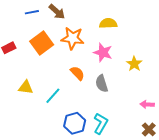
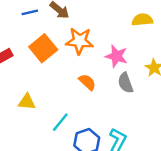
yellow semicircle: (108, 23) -> (142, 20), moved
gray semicircle: (102, 84) -> (125, 83), moved
cyan line: (53, 96) -> (60, 122), moved

